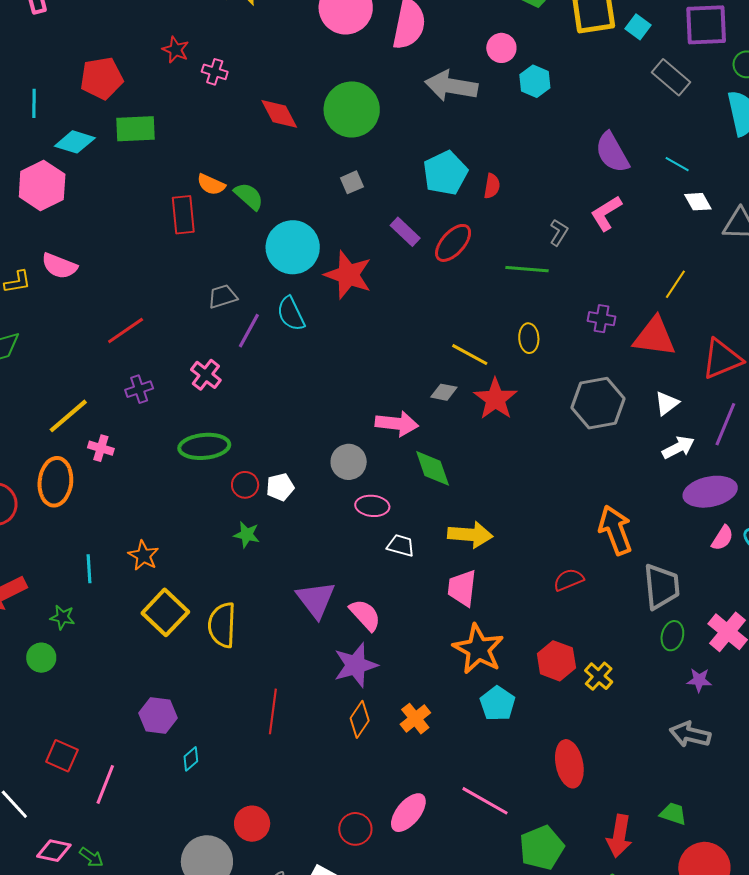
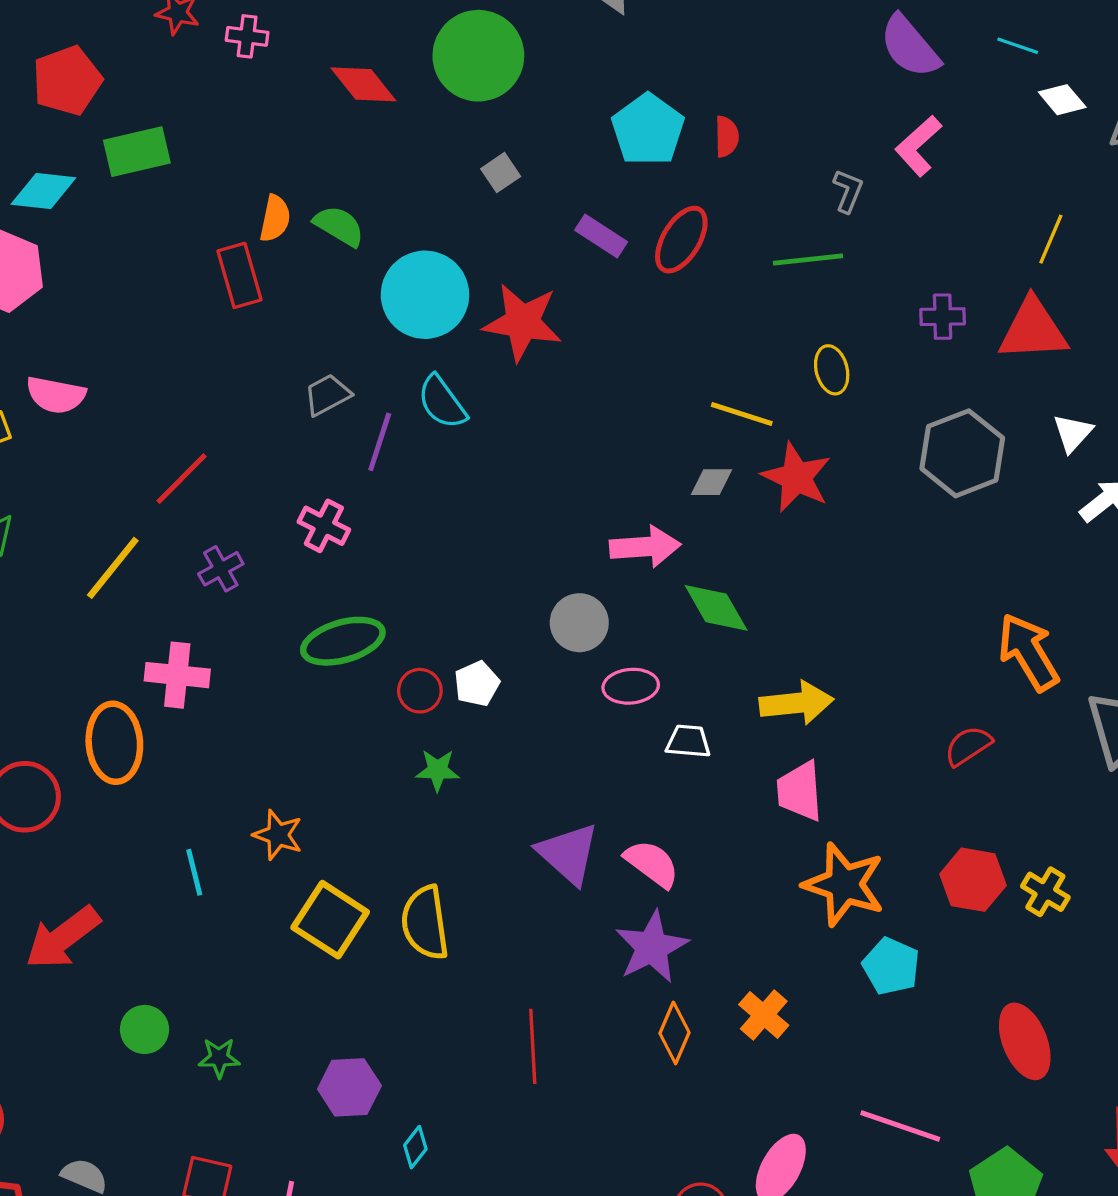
orange semicircle: (211, 185) -> (275, 218), turned -92
yellow line: (68, 416) -> (113, 568), moved
pink cross: (101, 448) -> (177, 675), size x1.5
green star: (62, 617) -> (219, 1058), moved

